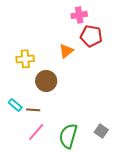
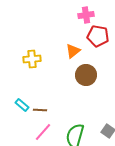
brown circle: (46, 81) -> (86, 75), moved

